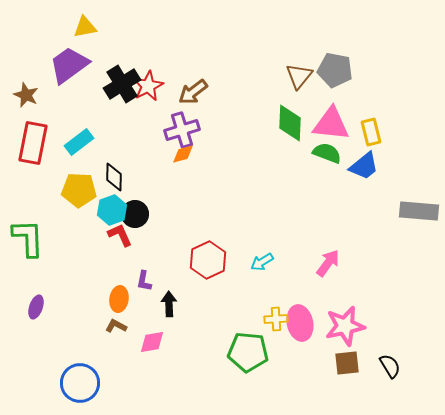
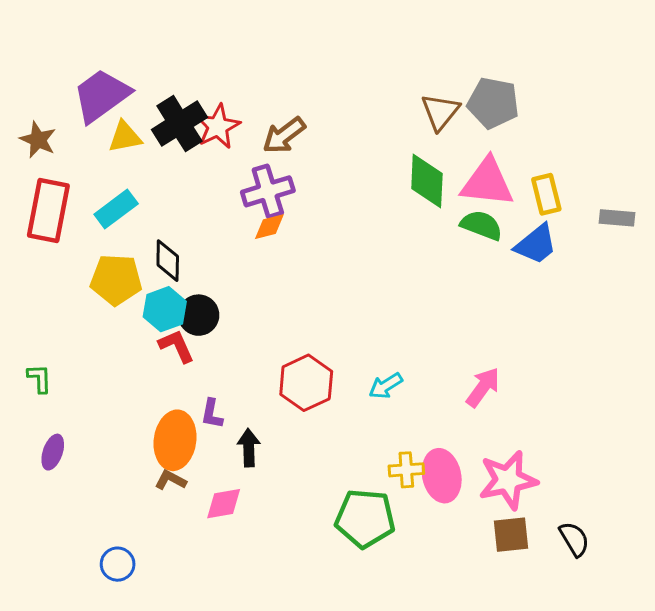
yellow triangle: (85, 27) -> (125, 137), moved
gray rectangle: (419, 211) -> (617, 218), moved, size x0.6
green L-shape: (28, 238) -> (39, 378), moved, size x0.5
orange ellipse: (119, 299) -> (175, 440), size x1.5
blue circle: (80, 383) -> (118, 564), size x0.6

